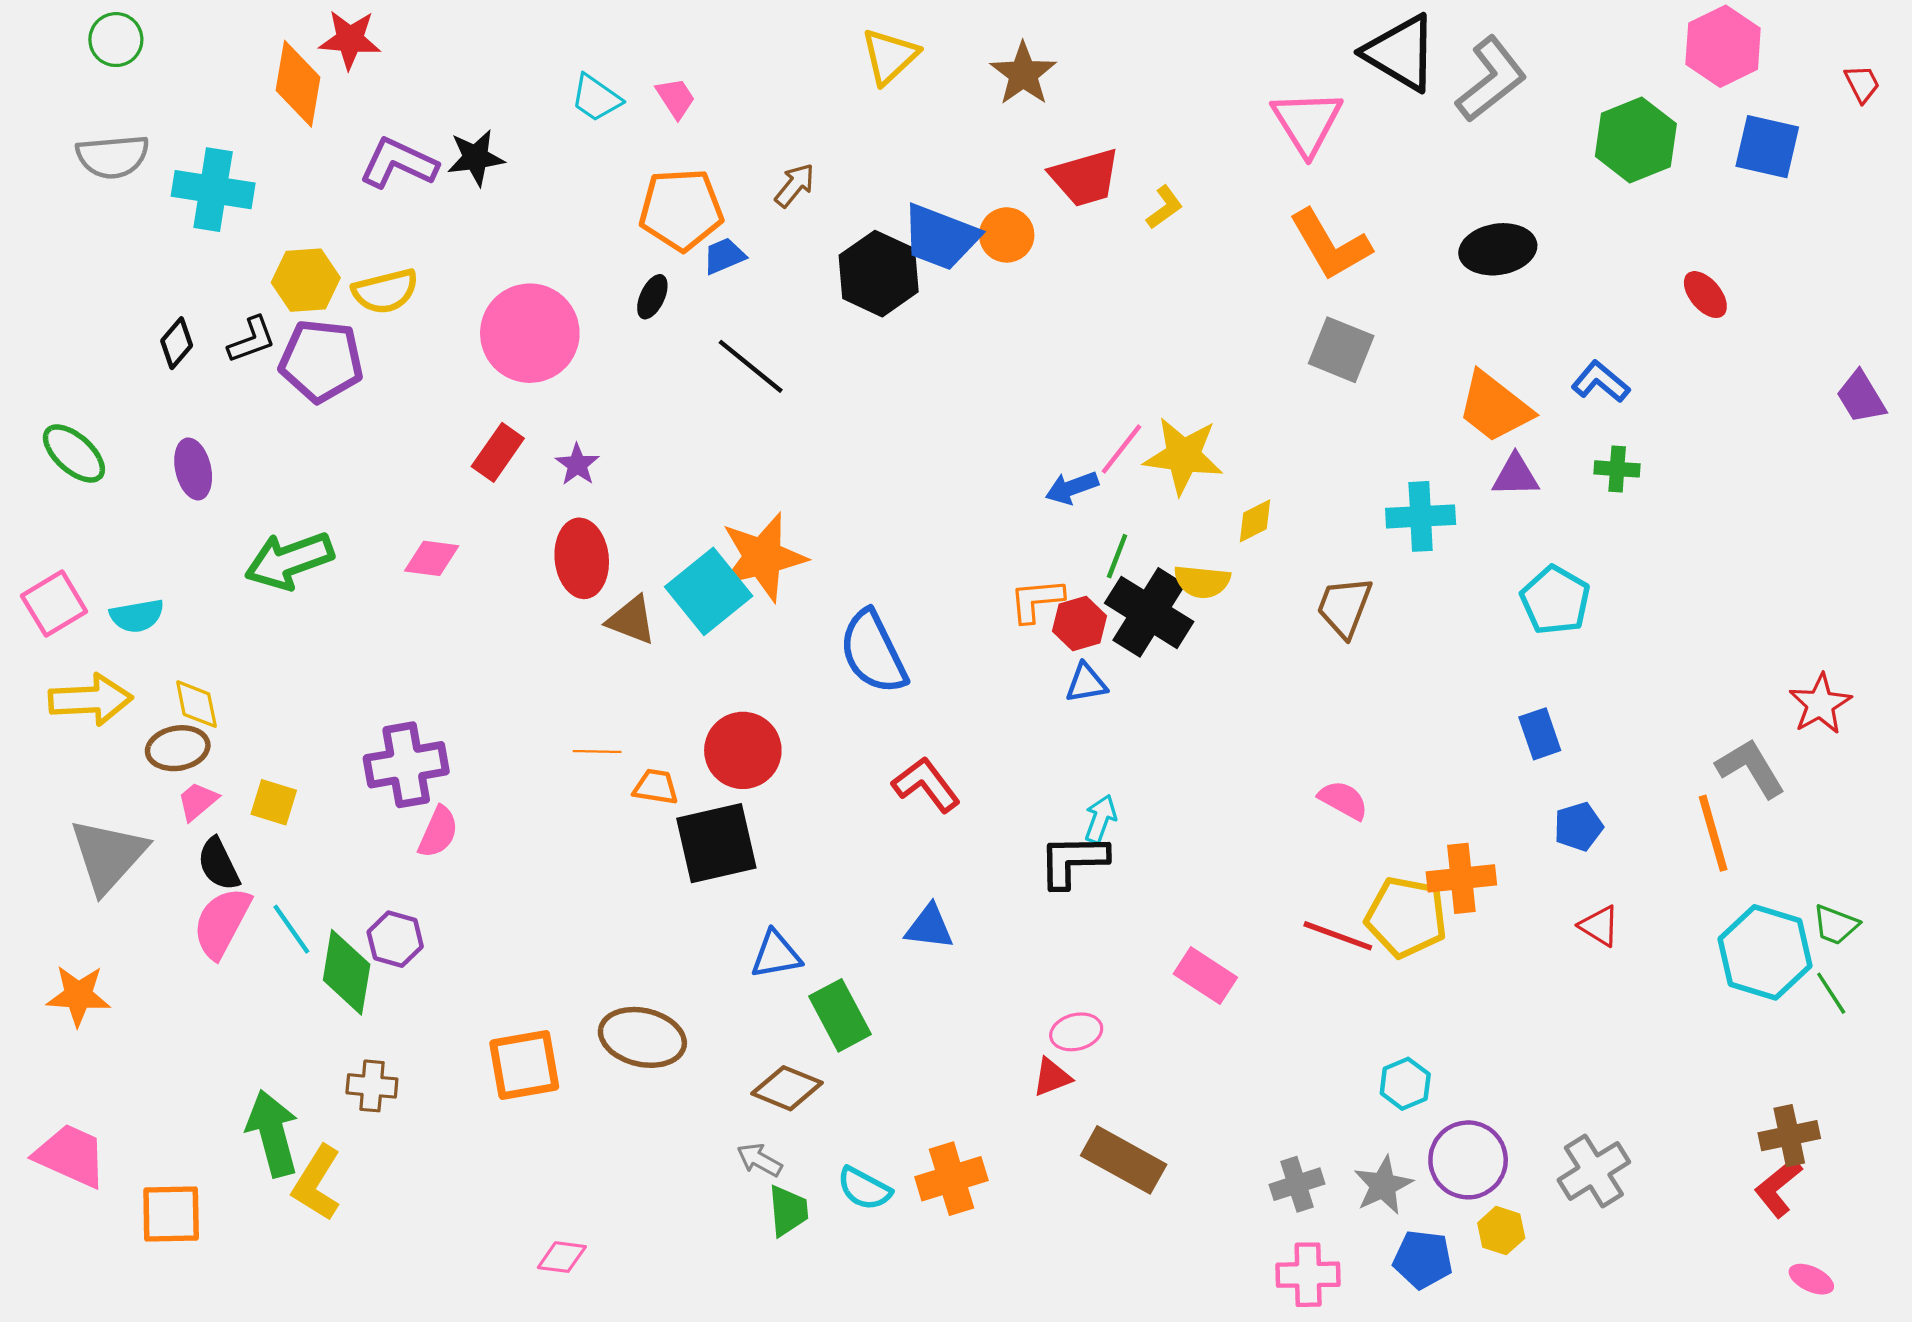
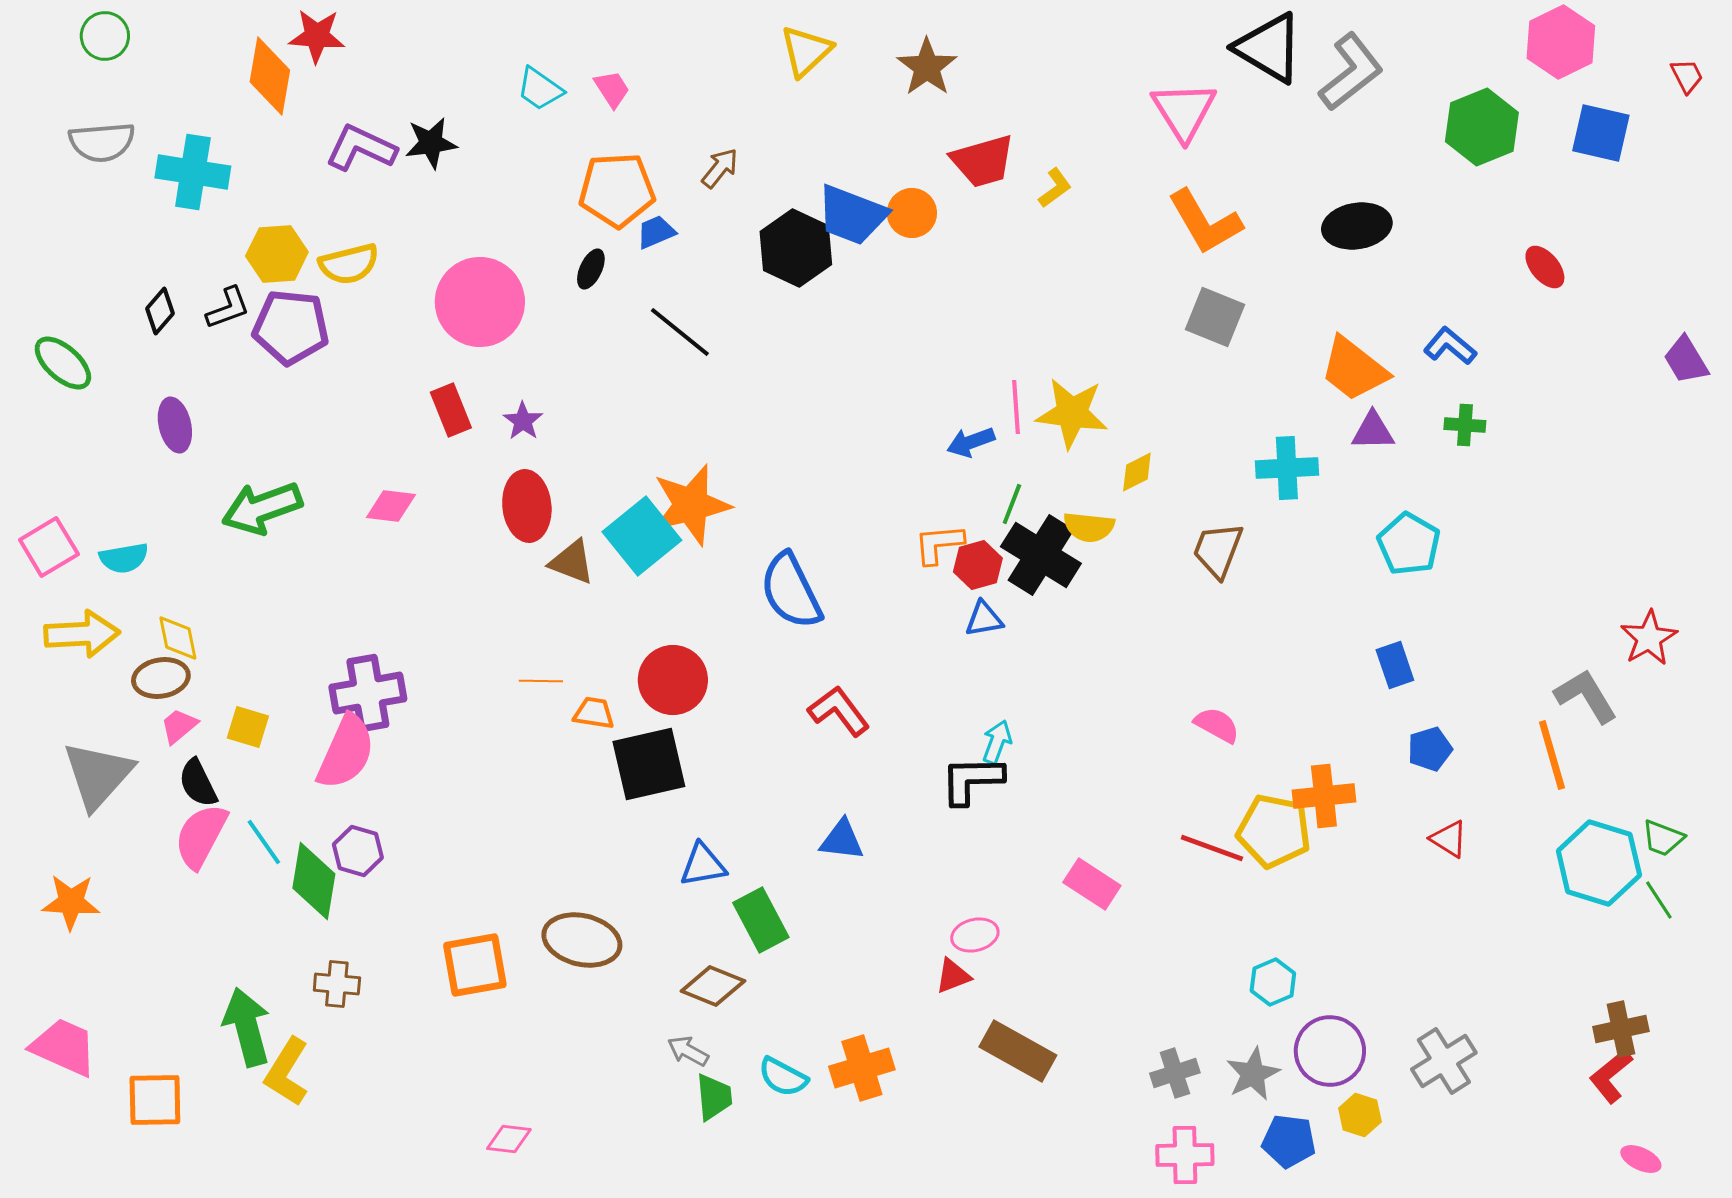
pink line: (1121, 449) -> (1016, 407), turned -42
red rectangle: (498, 452) -> (451, 410), turned -57
green ellipse: (74, 453) -> (63, 363), moved
pink semicircle: (438, 832) -> (346, 752), moved, size x1.6

